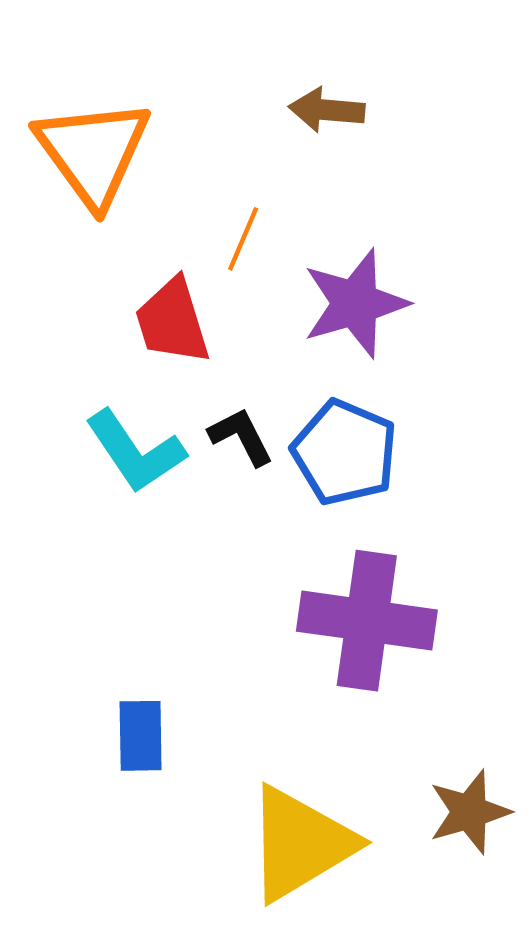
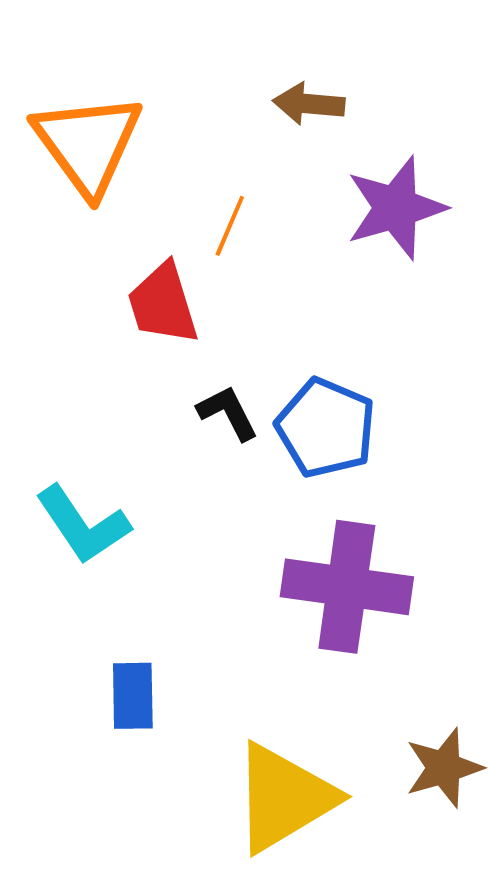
purple star: (355, 303) -> (396, 208), moved
cyan L-shape: (135, 451) -> (83, 525), moved

